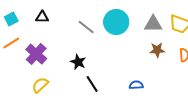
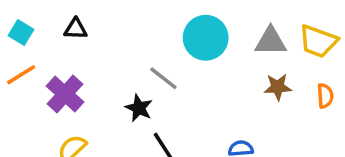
cyan square: (11, 19) -> (21, 32), turned -32
gray line: (86, 27) -> (163, 78), moved

